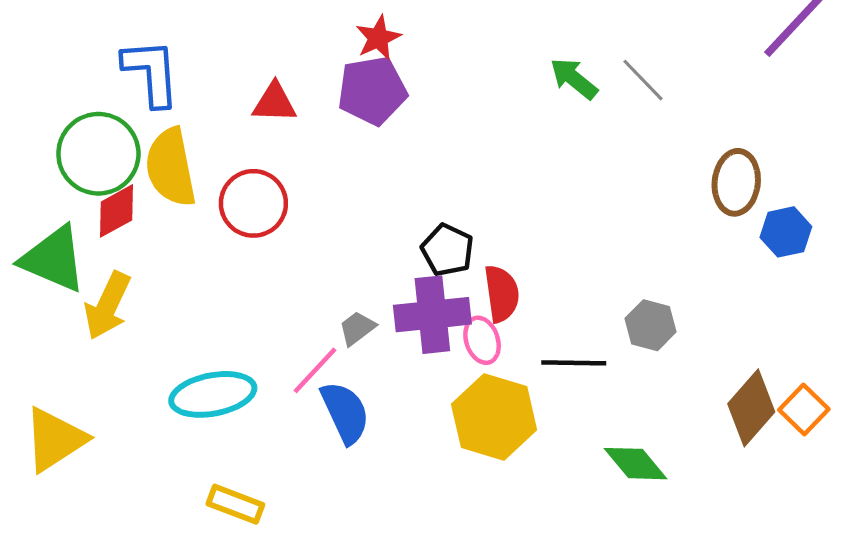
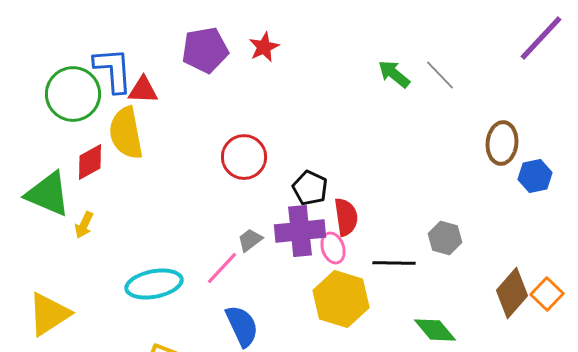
purple pentagon: (372, 91) -> (205, 50), moved
red triangle: (274, 103) -> (143, 90), moved
green circle: (98, 154) -> (73, 94), moved
red circle: (253, 203) -> (244, 157), moved
yellow arrow: (107, 306) -> (84, 225), size x0.6
blue semicircle: (345, 412) -> (242, 326), moved

